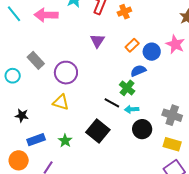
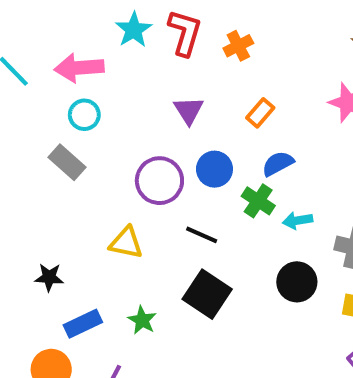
blue circle: (152, 52) -> (214, 169), moved
purple circle: (66, 73) -> (159, 181), moved
cyan circle: (13, 76) -> (84, 115), moved
black line: (112, 103) -> (202, 235), moved
cyan arrow: (132, 109) -> (298, 220), moved

